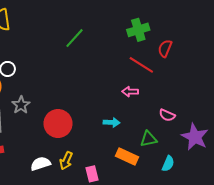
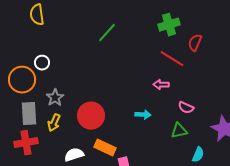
pink semicircle: (167, 115) -> (186, 108), moved
orange rectangle: (127, 156) -> (105, 148), moved
yellow arrow: (66, 161) -> (54, 123), moved

